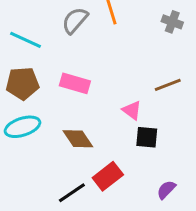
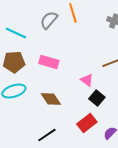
black square: (147, 137) -> (97, 98), turned 35
red rectangle: (108, 176) -> (87, 123), moved

